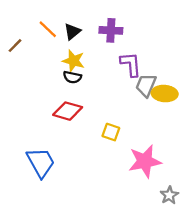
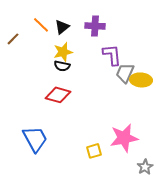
yellow star: (73, 61) -> (63, 52), turned -30
yellow square: (111, 132) -> (94, 151), moved, turned -35

